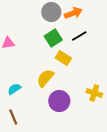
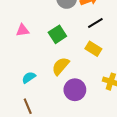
green square: (53, 38) -> (57, 34), moved
yellow rectangle: (63, 58) -> (93, 49), moved

